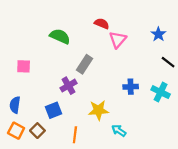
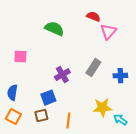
gray rectangle: (85, 64) -> (93, 68), moved
yellow star: (98, 110) -> (102, 108), moved
brown square: (37, 131) -> (41, 116), moved, turned 32
cyan arrow: (119, 131) -> (120, 120), moved

